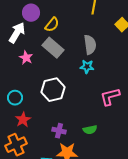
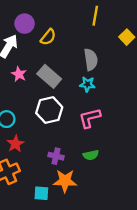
gray rectangle: (53, 48) -> (49, 76), moved
pink L-shape: (110, 97) -> (90, 118), moved

